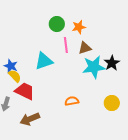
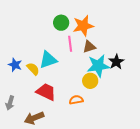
orange star: (79, 27) -> (83, 26), size x1.5
yellow semicircle: (15, 76) -> (33, 69), moved
red trapezoid: (25, 91) -> (46, 92), moved
yellow circle: (112, 103) -> (90, 81), moved

